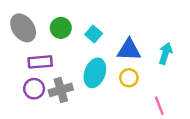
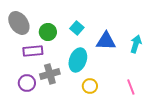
green circle: (61, 28) -> (48, 32), moved
yellow circle: (129, 78) -> (90, 86), moved
purple circle: (34, 89) -> (27, 83), moved

